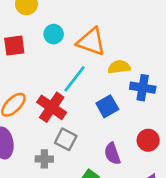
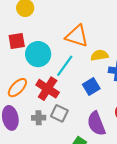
cyan circle: (54, 34) -> (38, 54), moved, size x1.6
purple semicircle: (112, 154) -> (96, 124), size x1.4
gray cross: (44, 159) -> (39, 118), moved

